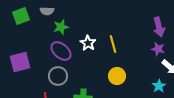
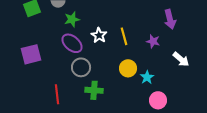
purple star: (158, 49) -> (153, 41), moved
gray circle: (58, 76) -> (81, 67), moved
cyan star: (159, 86) -> (147, 77), moved

